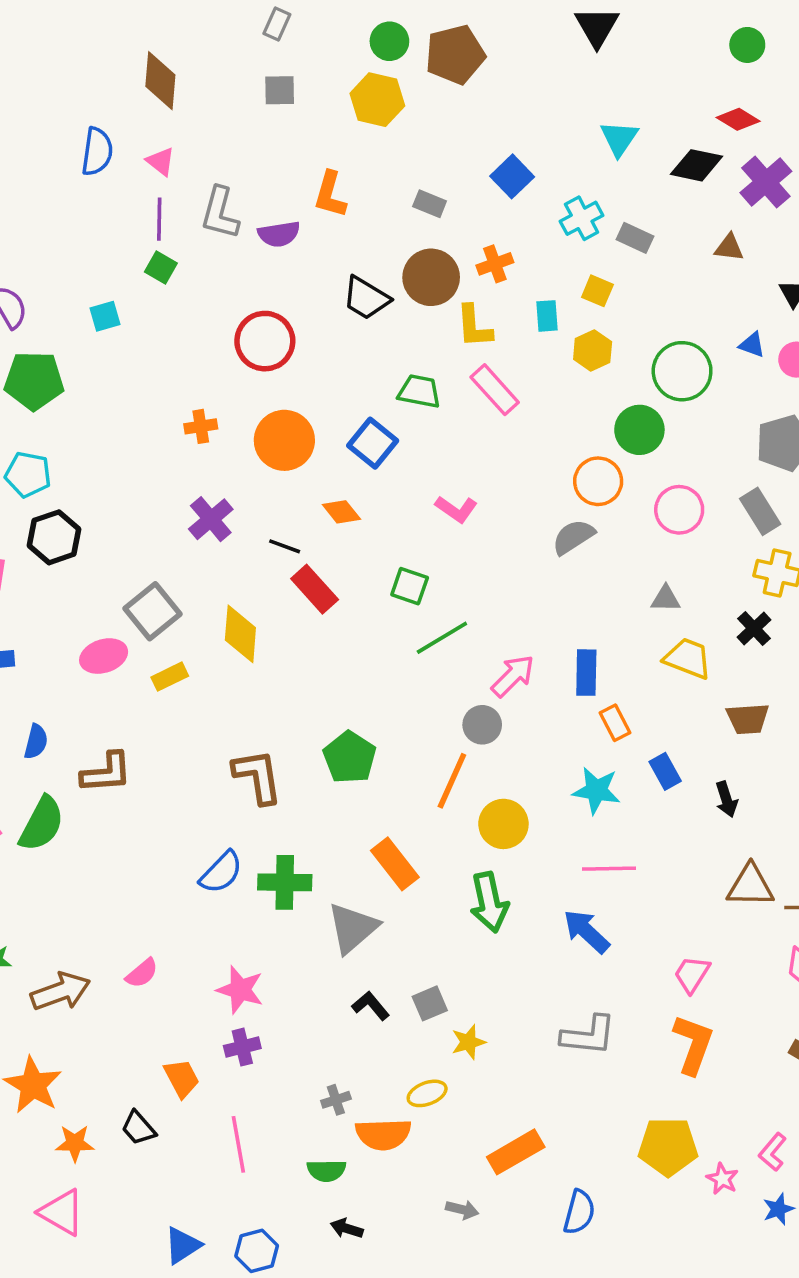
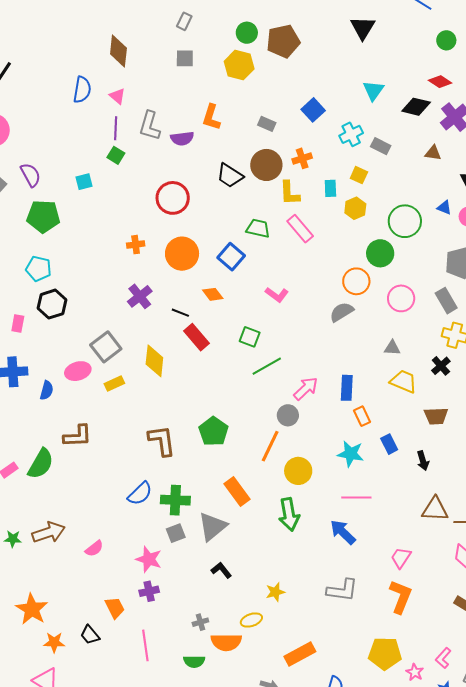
blue semicircle: (36, 742) -> (47, 390), moved
brown arrow: (61, 991) -> (49, 532), moved
gray square: (430, 1003) -> (176, 533), moved

